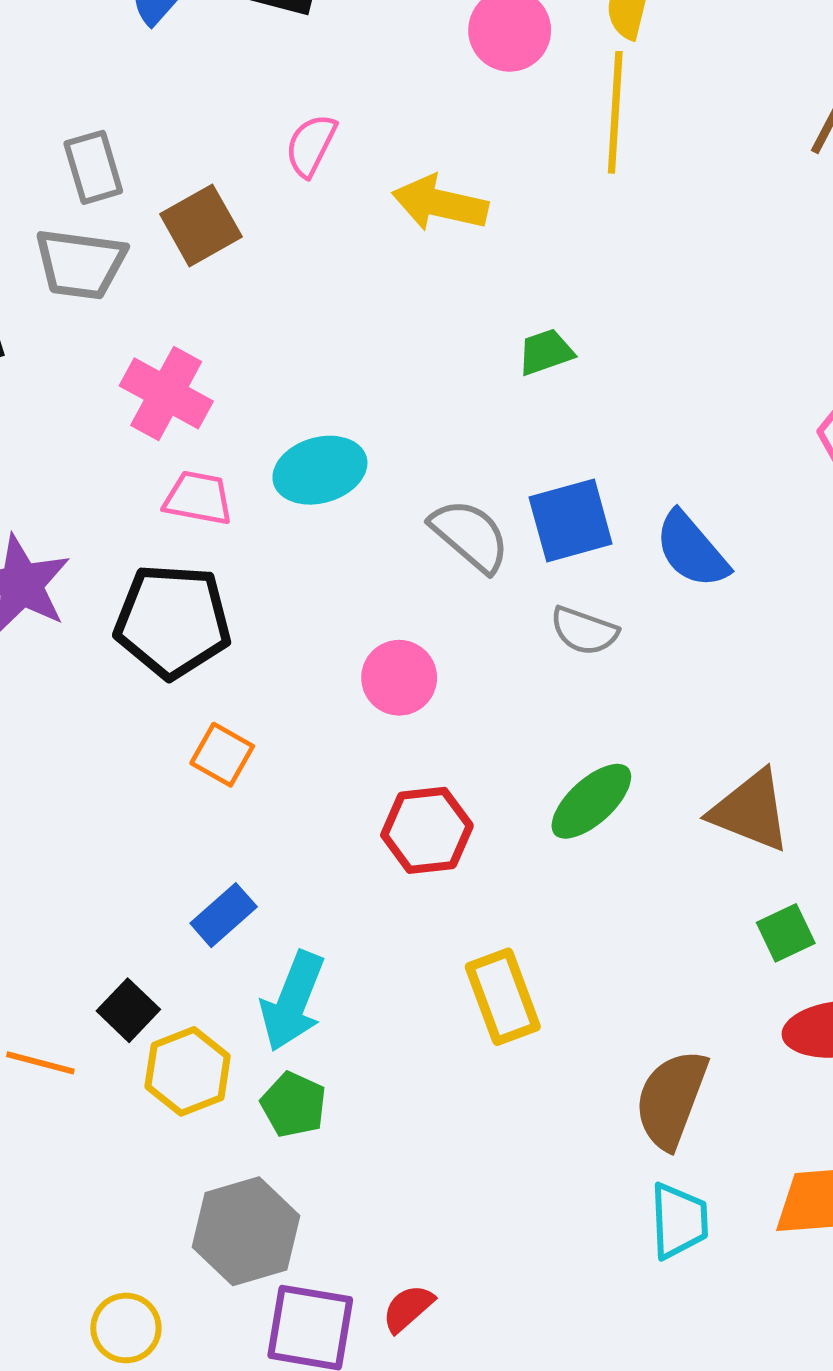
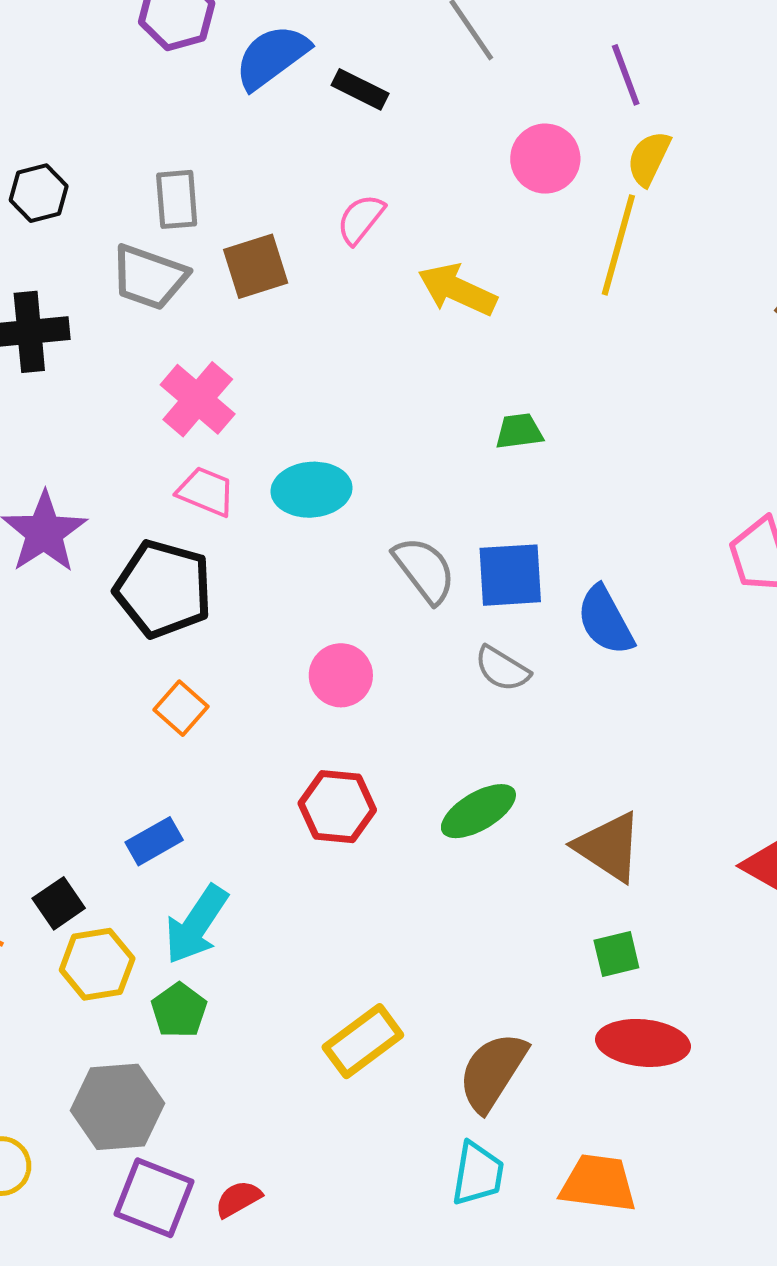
yellow rectangle: (503, 997) -> (363, 1041), moved, turned 62

